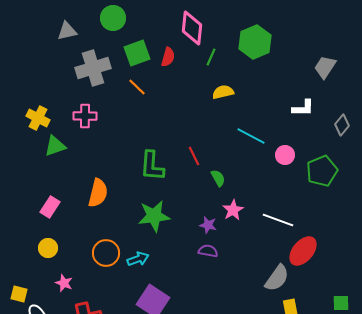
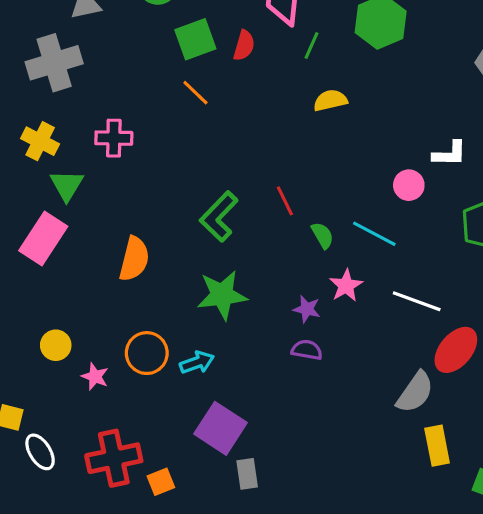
gray cross: (93, 68) -> (54, 63), moved
white L-shape: (303, 108) -> (450, 154), moved
cyan line: (251, 136) -> (374, 234), moved
green triangle: (55, 146) -> (67, 185), turned -40
pink circle: (285, 155) -> (409, 185), moved
green L-shape: (152, 166) -> (219, 217), turned 40
pink rectangle: (50, 207) -> (43, 238), moved, size x1.5
pink star: (64, 283) -> (95, 377), moved

